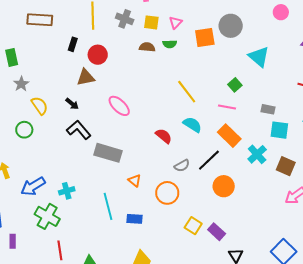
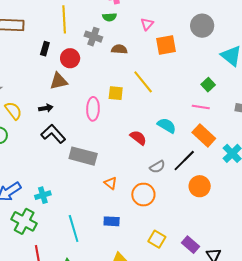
gray cross: (125, 19) -> (93, 37), moved
yellow square: (151, 22) -> (116, 93), moved
orange square: (205, 38) -> (166, 45), moved
green semicircle: (170, 44) -> (110, 17), moved
yellow line: (187, 92) -> (143, 82), moved
black arrow: (72, 104) -> (46, 108), turned -48
pink ellipse: (119, 106) -> (93, 109), turned 50
cyan line: (108, 206) -> (74, 229), moved
yellow square: (193, 226) -> (157, 239), moved
purple rectangle: (217, 232) -> (191, 245), moved

